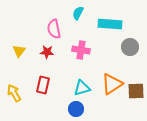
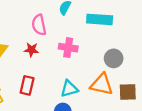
gray circle: (130, 47) -> (114, 58), moved
orange triangle: (112, 84) -> (102, 84), turned 45

